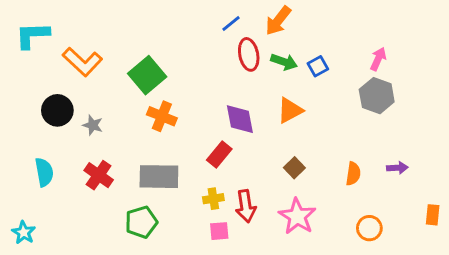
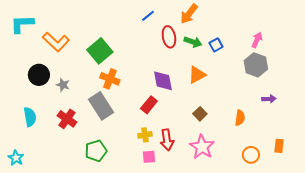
blue line: (231, 24) -> (148, 16), moved
purple arrow: (397, 168) -> (269, 99), moved
gray rectangle: (159, 177) -> (101, 106), moved, turned 56
orange rectangle: (433, 215) -> (279, 146), moved

